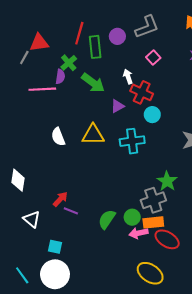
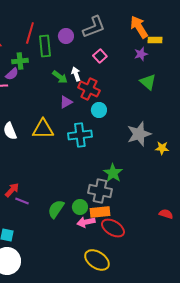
green cross: (69, 63) -> (20, 61), turned 35
purple semicircle: (60, 77) -> (12, 74), turned 40
green arrow: (93, 83) -> (60, 77), moved, size x0.7
gray cross: (153, 200) -> (100, 191), turned 30

